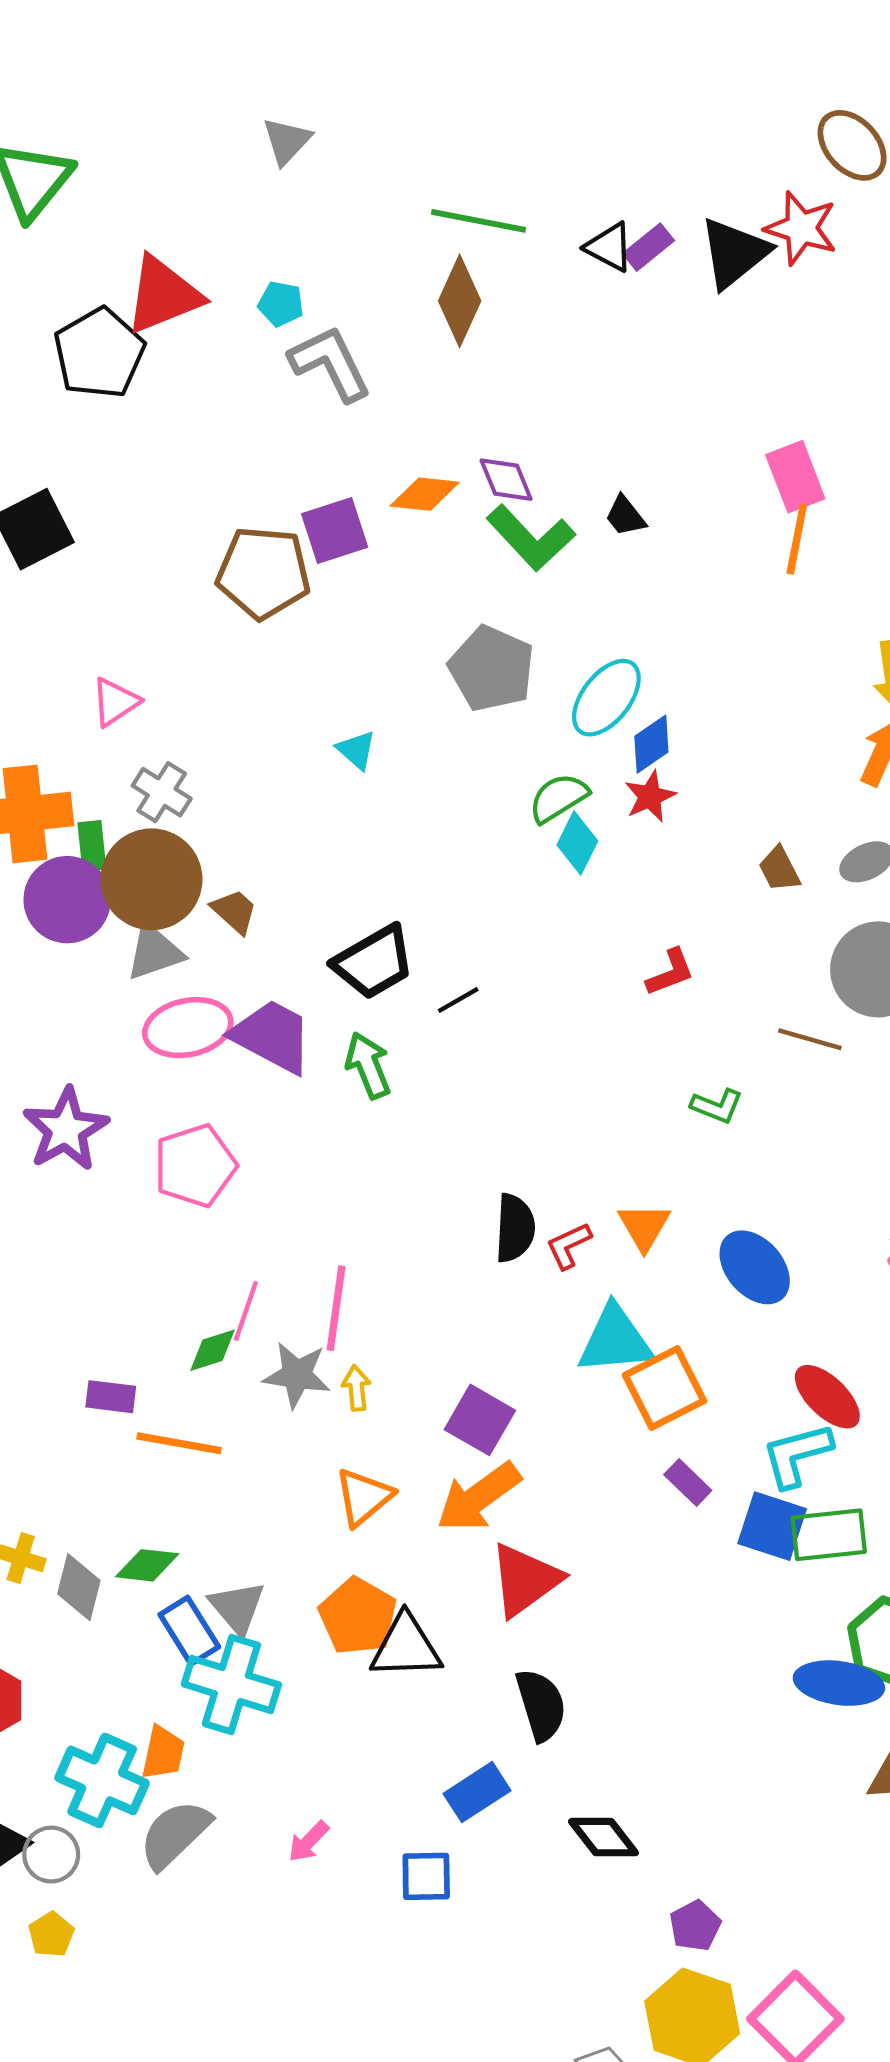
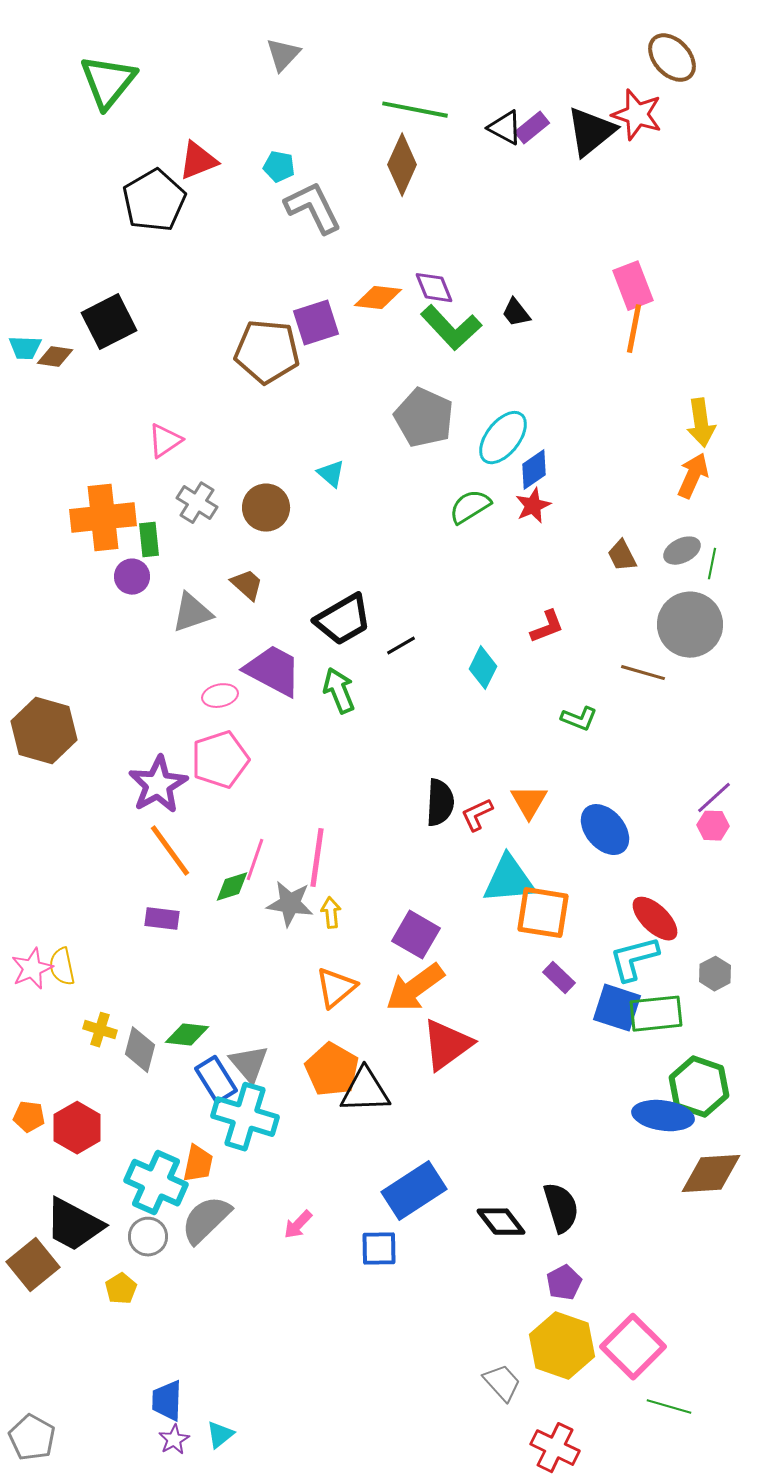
red triangle: (163, 295) -> (198, 161), size x0.7
cyan diamond: (577, 843) -> (483, 668), moved
brown circle: (151, 879) -> (266, 508), moved, size x0.7
purple circle: (67, 900) -> (132, 577), size x0.6
pink ellipse: (188, 1028) -> (220, 696), moved, size x0.6
purple star: (66, 1129) -> (158, 785), moved
orange square: (665, 1388) -> (543, 913), turned 36
orange line: (179, 1443) -> (170, 851), moved, turned 44
black semicircle: (541, 1705) -> (561, 1208), moved
blue rectangle: (477, 1792) -> (414, 1191), size x1.4
gray circle: (51, 1855) -> (148, 1237), moved

